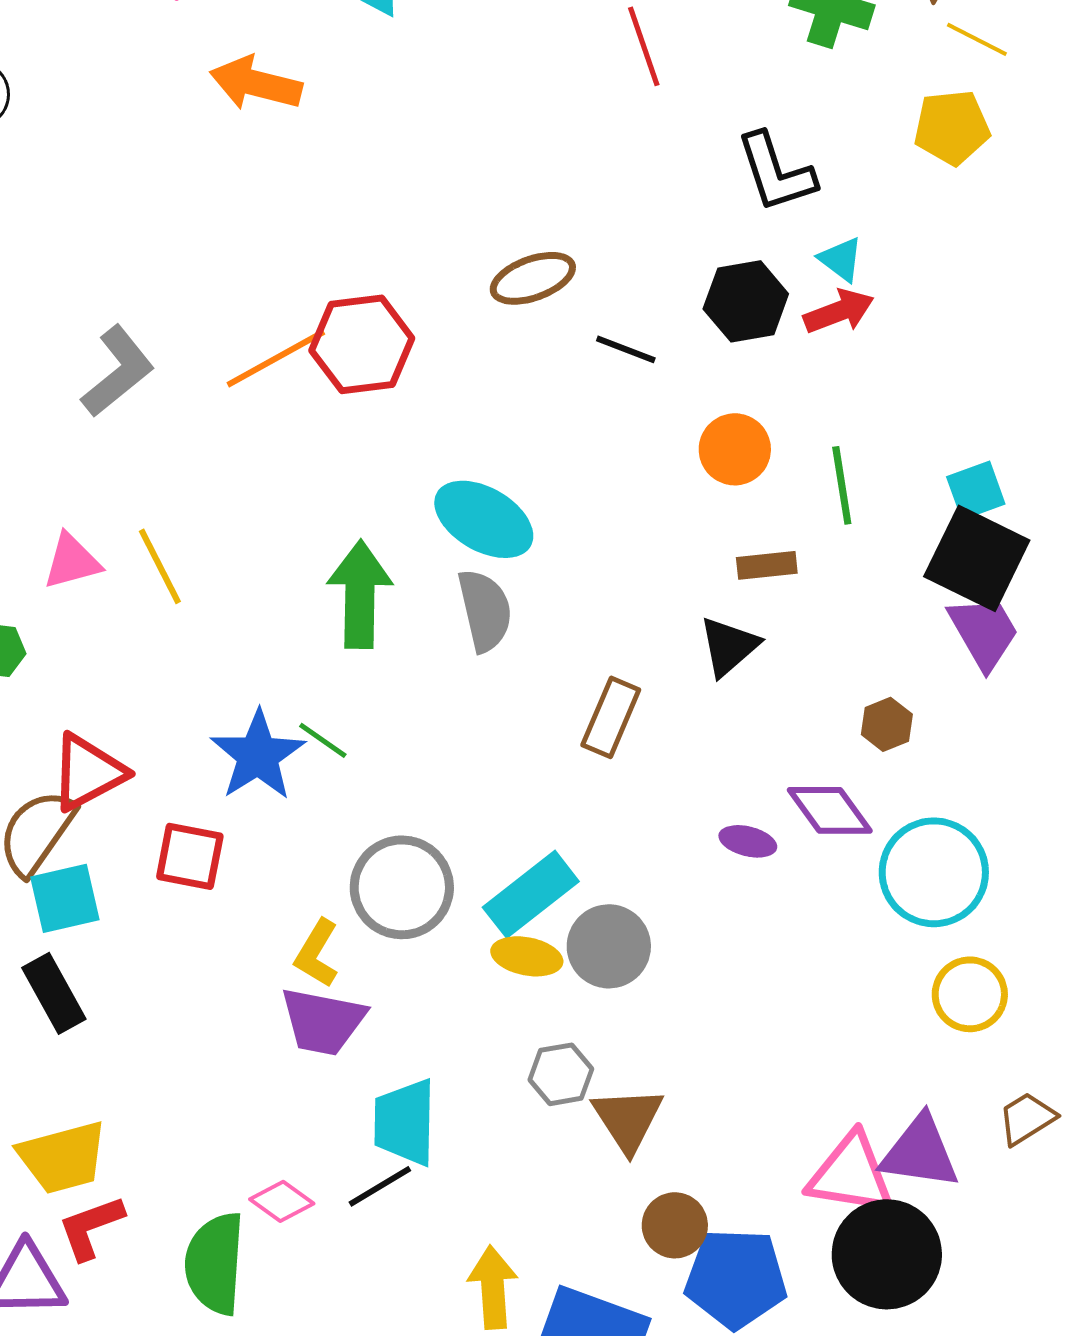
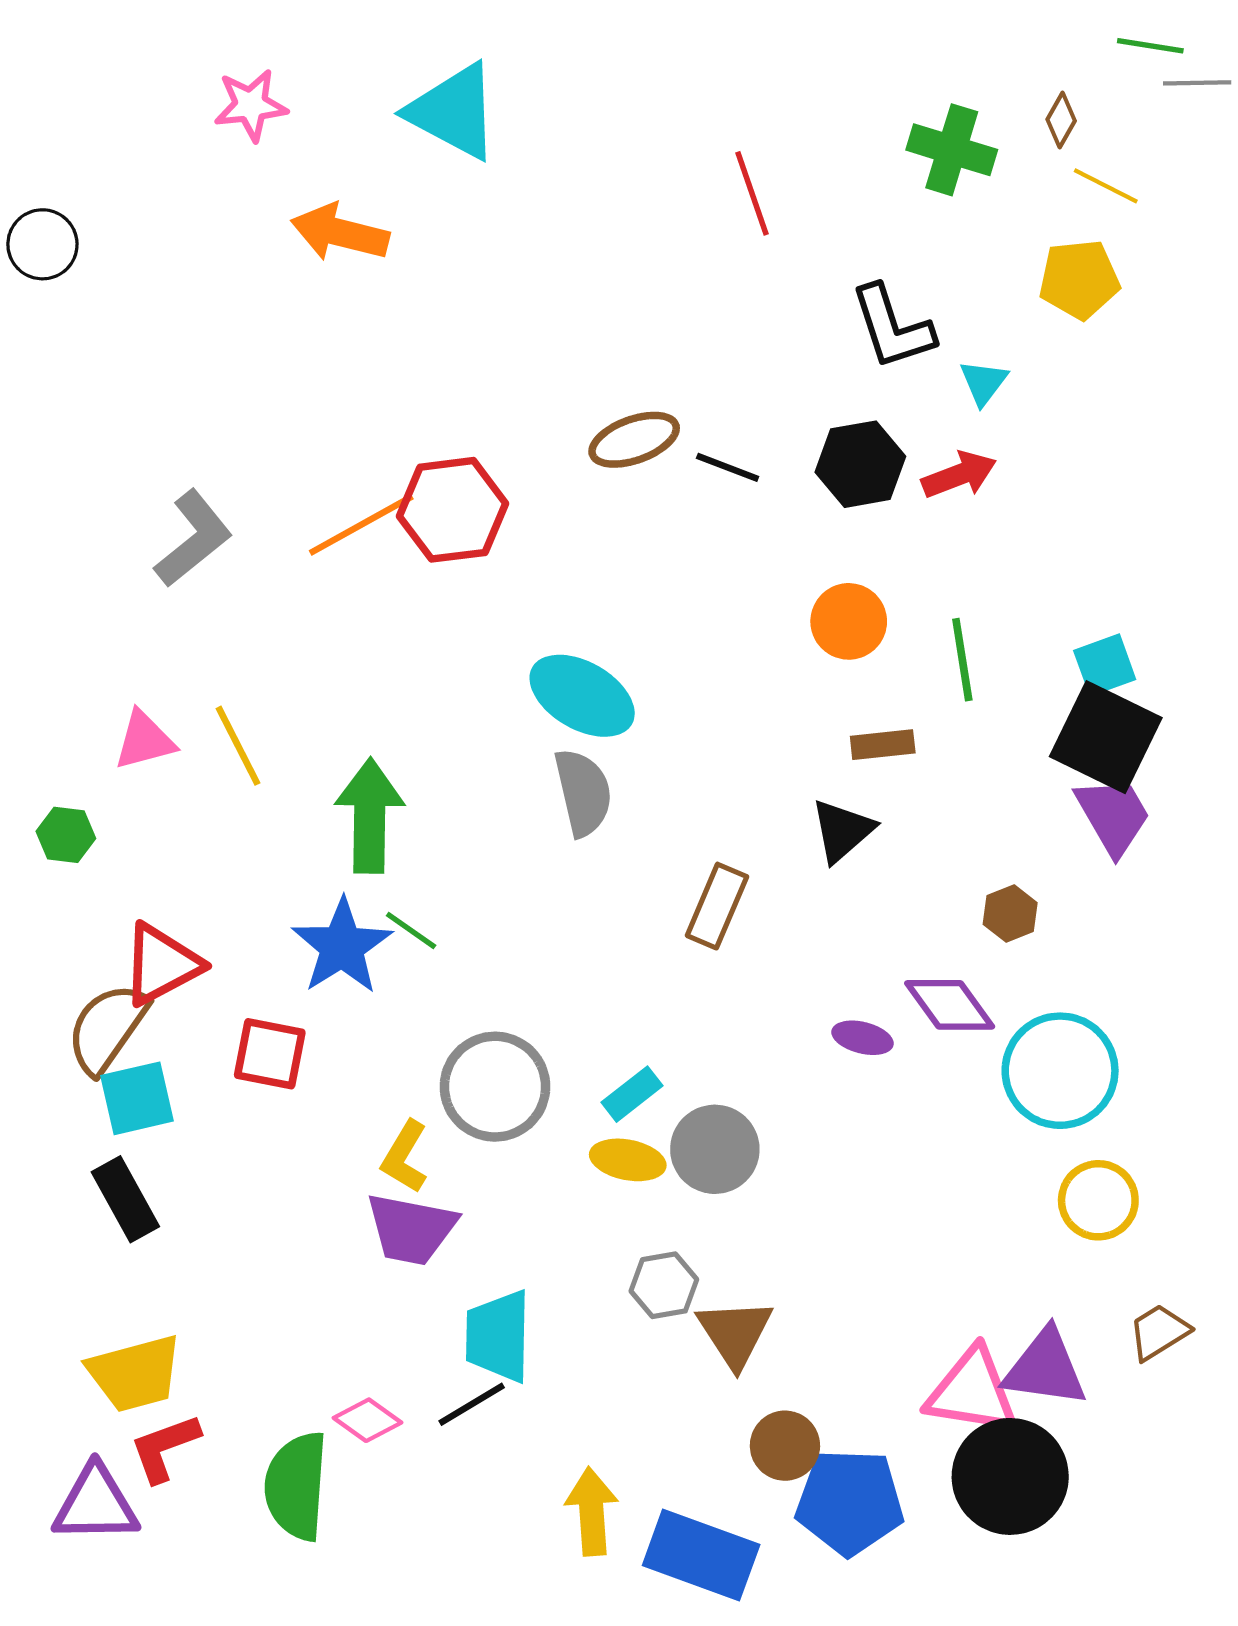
cyan triangle: (841, 259) -> (984, 382), moved, turned 30
black line: (626, 349) -> (728, 467), moved
green arrow: (360, 594) -> (370, 816), moved
cyan rectangle: (531, 894) -> (632, 1094), size x0.6

